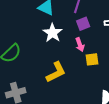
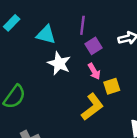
yellow L-shape: (56, 72) -> (92, 107), moved

